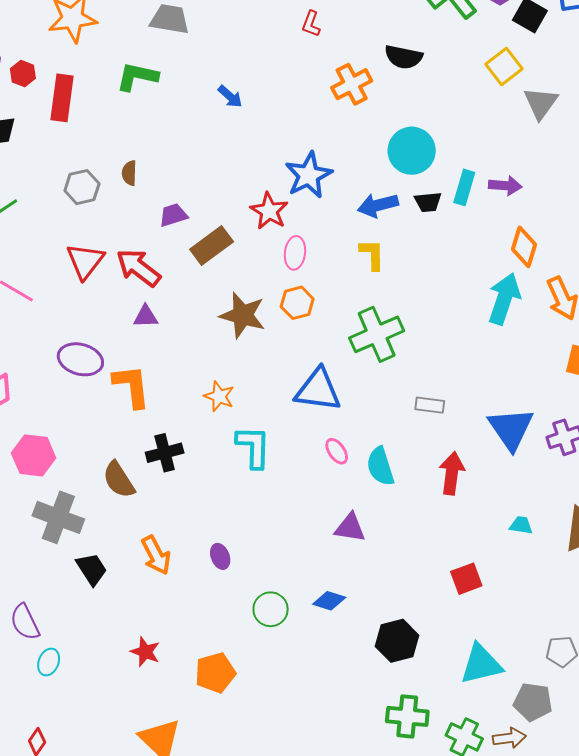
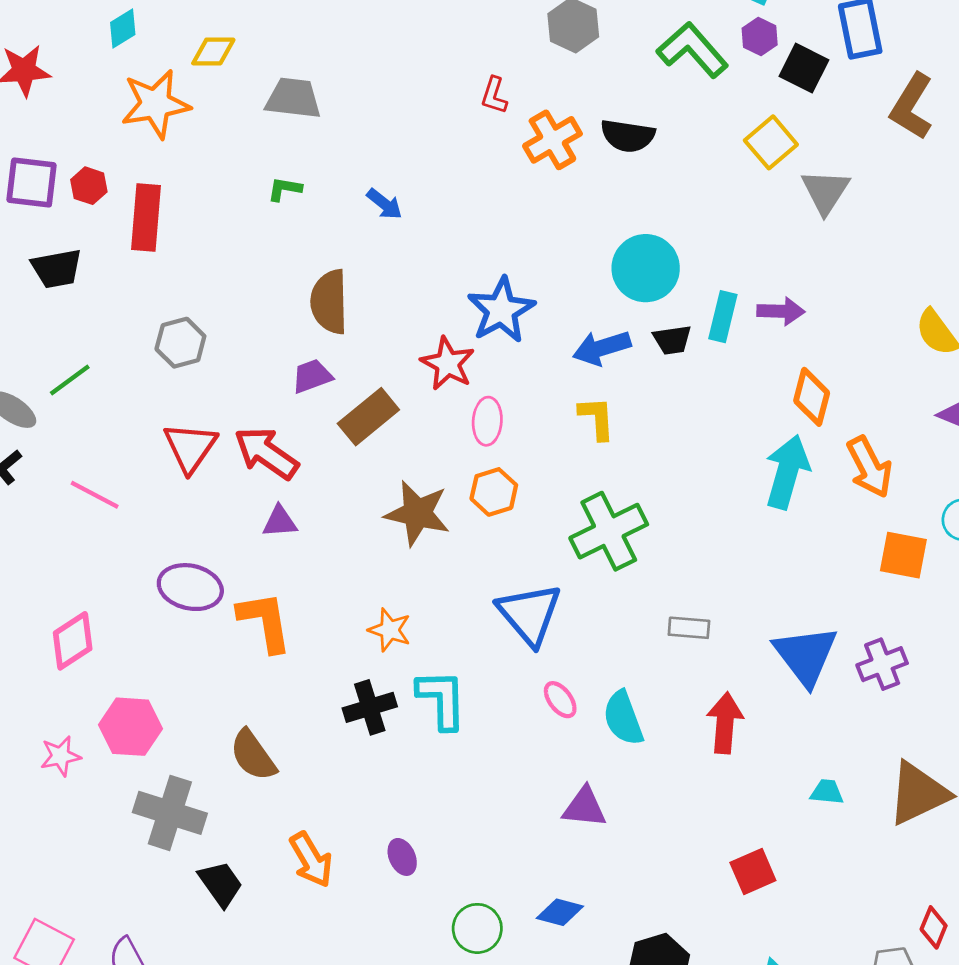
green L-shape: (137, 77) -> (285, 189), moved, size x0.6
orange cross: (352, 84) -> (552, 140), moved
brown semicircle: (129, 173) -> (329, 302), moved, size x1.8
blue triangle: (318, 390) -> (529, 614), turned 45
black cross: (165, 453) -> (370, 707), moved

